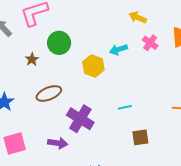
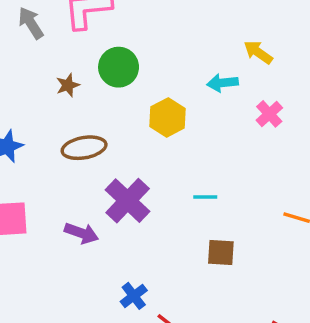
pink cross: (150, 43) -> (269, 114), moved
cyan arrow: (118, 50) -> (223, 83), moved

